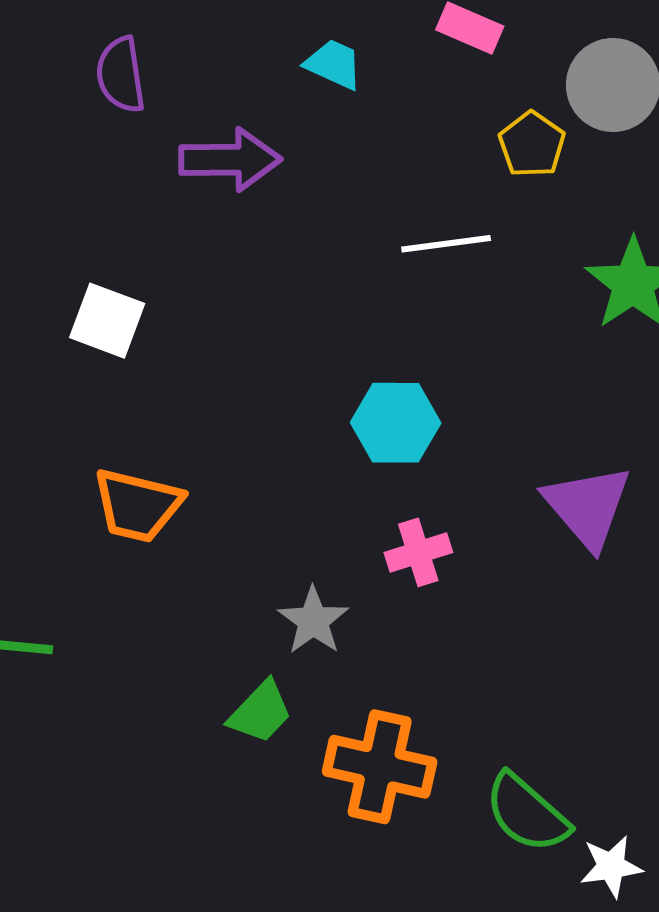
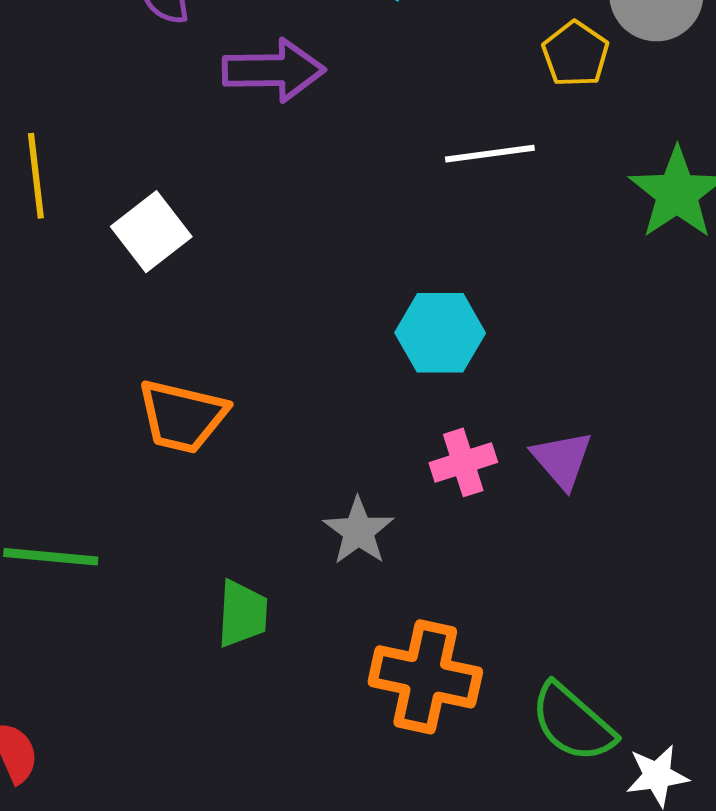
white square: (107, 321) -> (151, 232), turned 32
purple triangle: (587, 506) -> (562, 460), moved, size x0.7
green trapezoid: (260, 712) -> (242, 614), moved, turned -40

